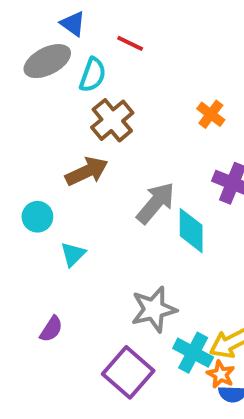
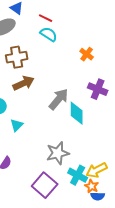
cyan semicircle: (93, 75) -> (49, 34), moved, turned -78
brown cross: (112, 120) -> (17, 57), moved, turned 30

